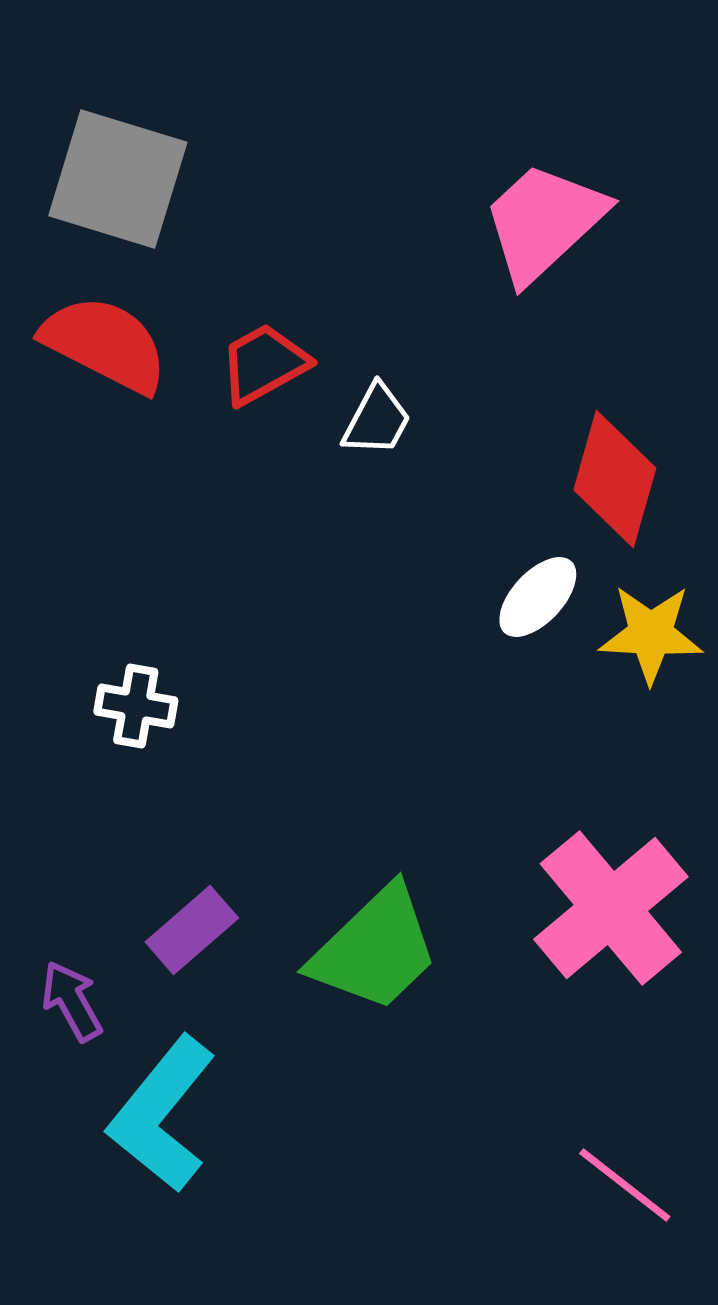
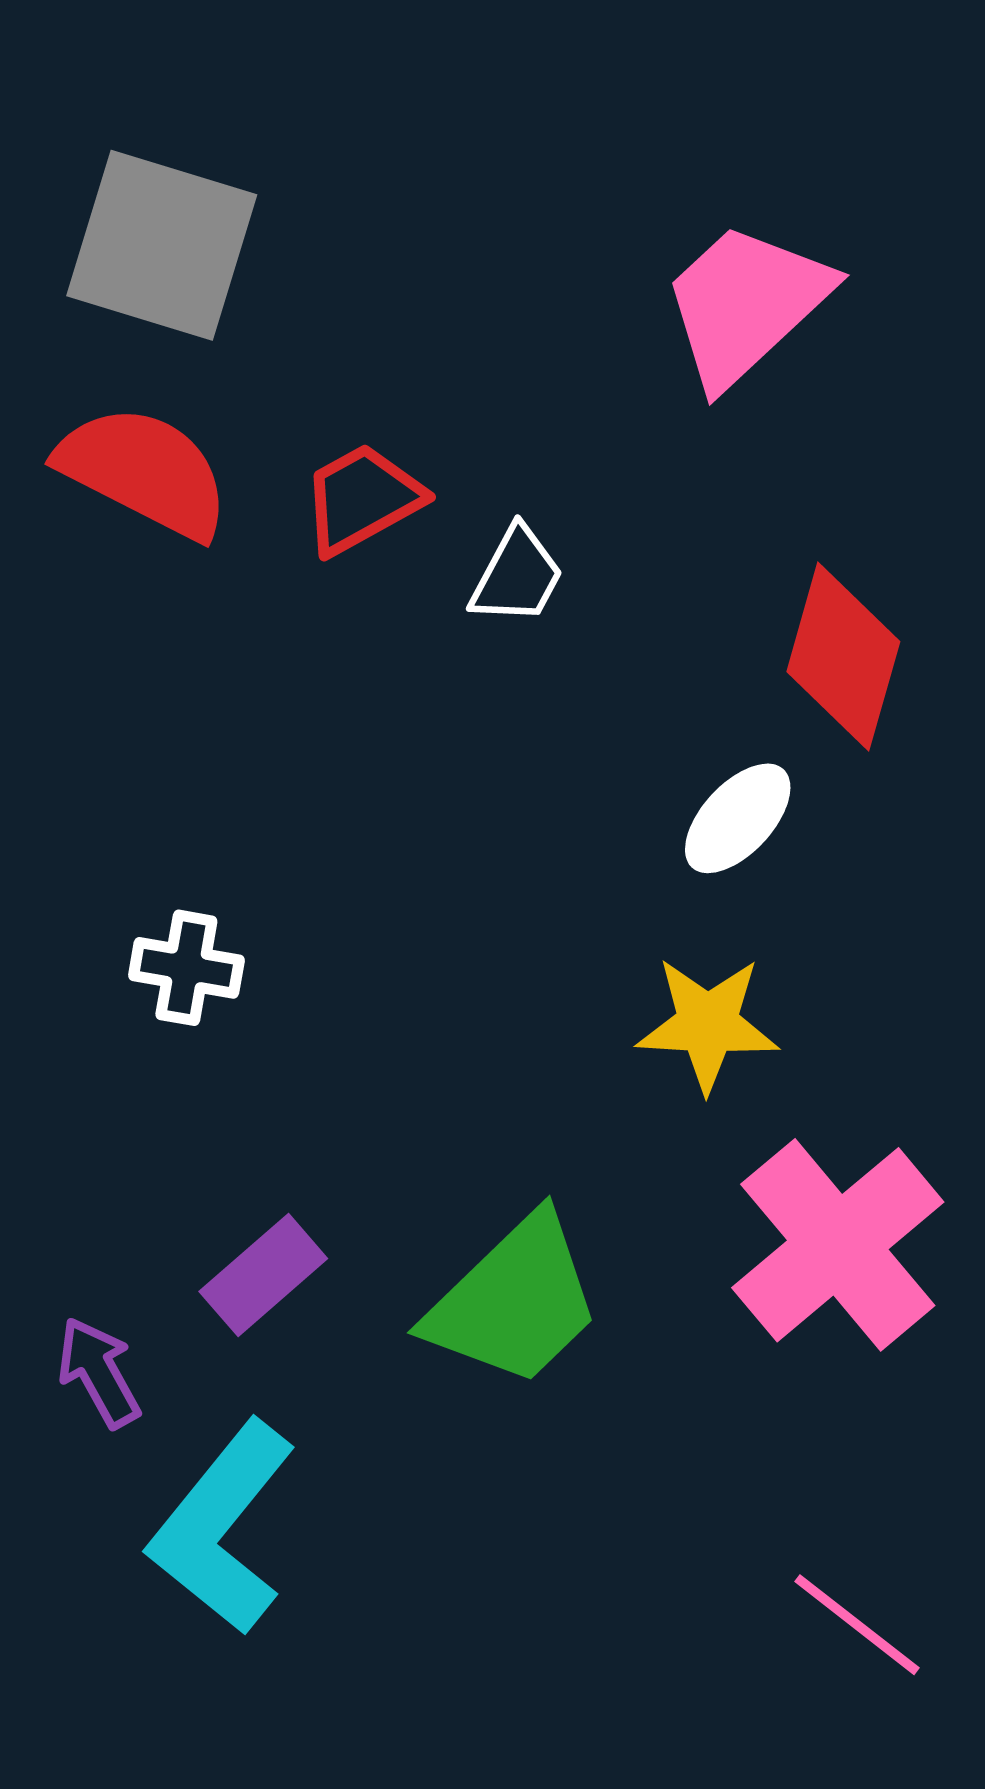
yellow star: (651, 634) -> (708, 1024), moved

